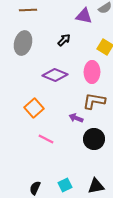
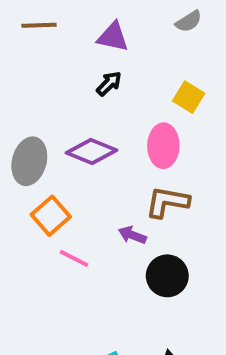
purple triangle: (84, 16) -> (113, 37), moved
gray ellipse: (23, 43) -> (29, 161), moved
pink line: (46, 139) -> (74, 258), moved

